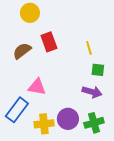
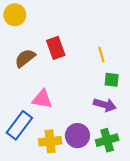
yellow circle: (30, 13) -> (15, 15), moved

